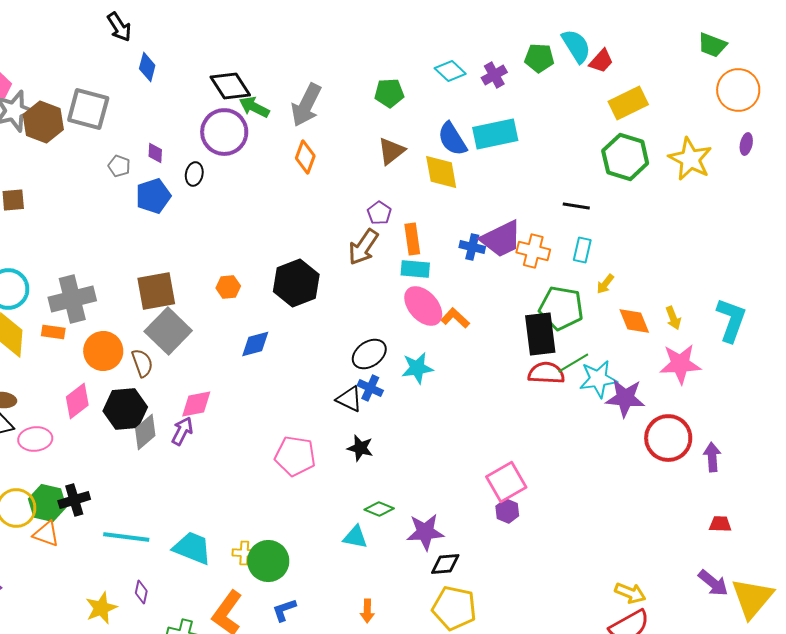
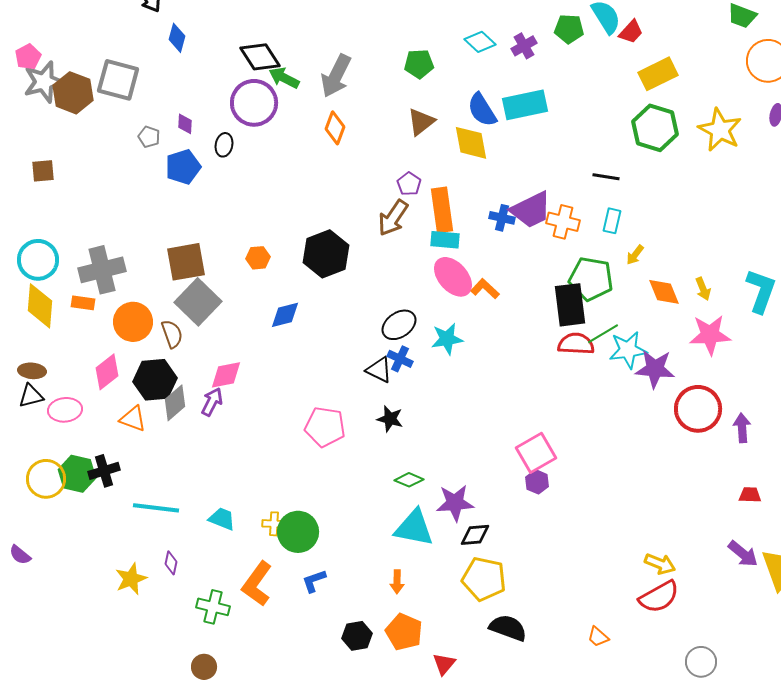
orange rectangle: (412, 239) -> (442, 210), size x1.4
orange triangle: (46, 534) -> (133, 419), moved
cyan triangle: (355, 537) -> (414, 528), moved, size x1.6
cyan trapezoid: (192, 548) -> (222, 519), size x0.7

